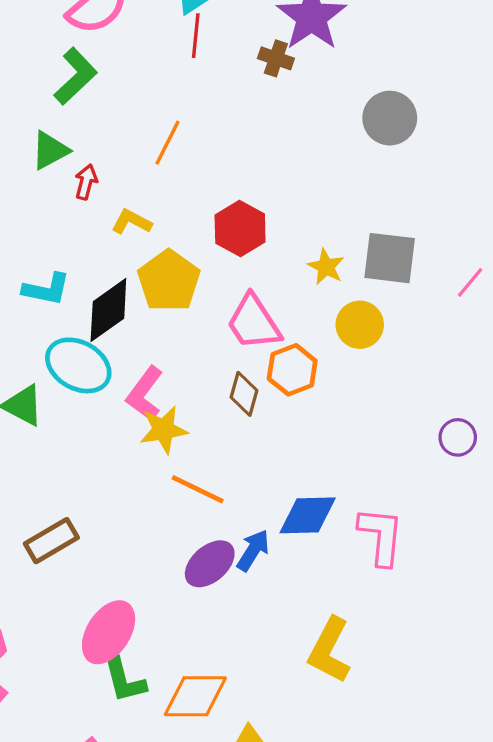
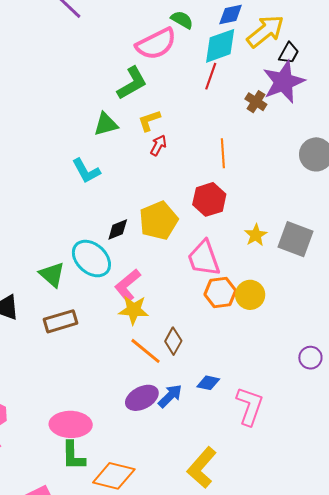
orange line: (168, 143) -> (223, 153), moved, turned -44
red arrow: (86, 182) -> (158, 145), moved
yellow L-shape: (132, 222) -> (149, 121), moved, turned -60
cyan L-shape: (46, 289) -> (86, 171), moved, turned 36
black diamond: (108, 310) -> (118, 229), size x0.6
yellow circle: (360, 325) -> (250, 295), moved
brown diamond: (244, 394) -> (173, 341), moved
blue diamond: (308, 515) -> (208, 383), size x0.6
brown rectangle: (51, 541) -> (61, 321), moved
pink ellipse: (109, 632) -> (71, 424), turned 45

